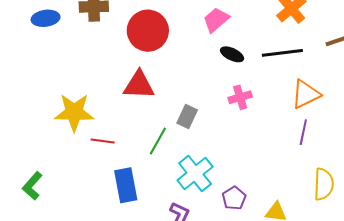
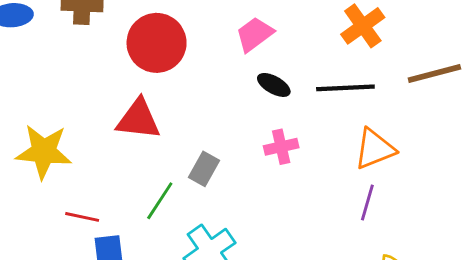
red line: (103, 141) -> (82, 217), moved

